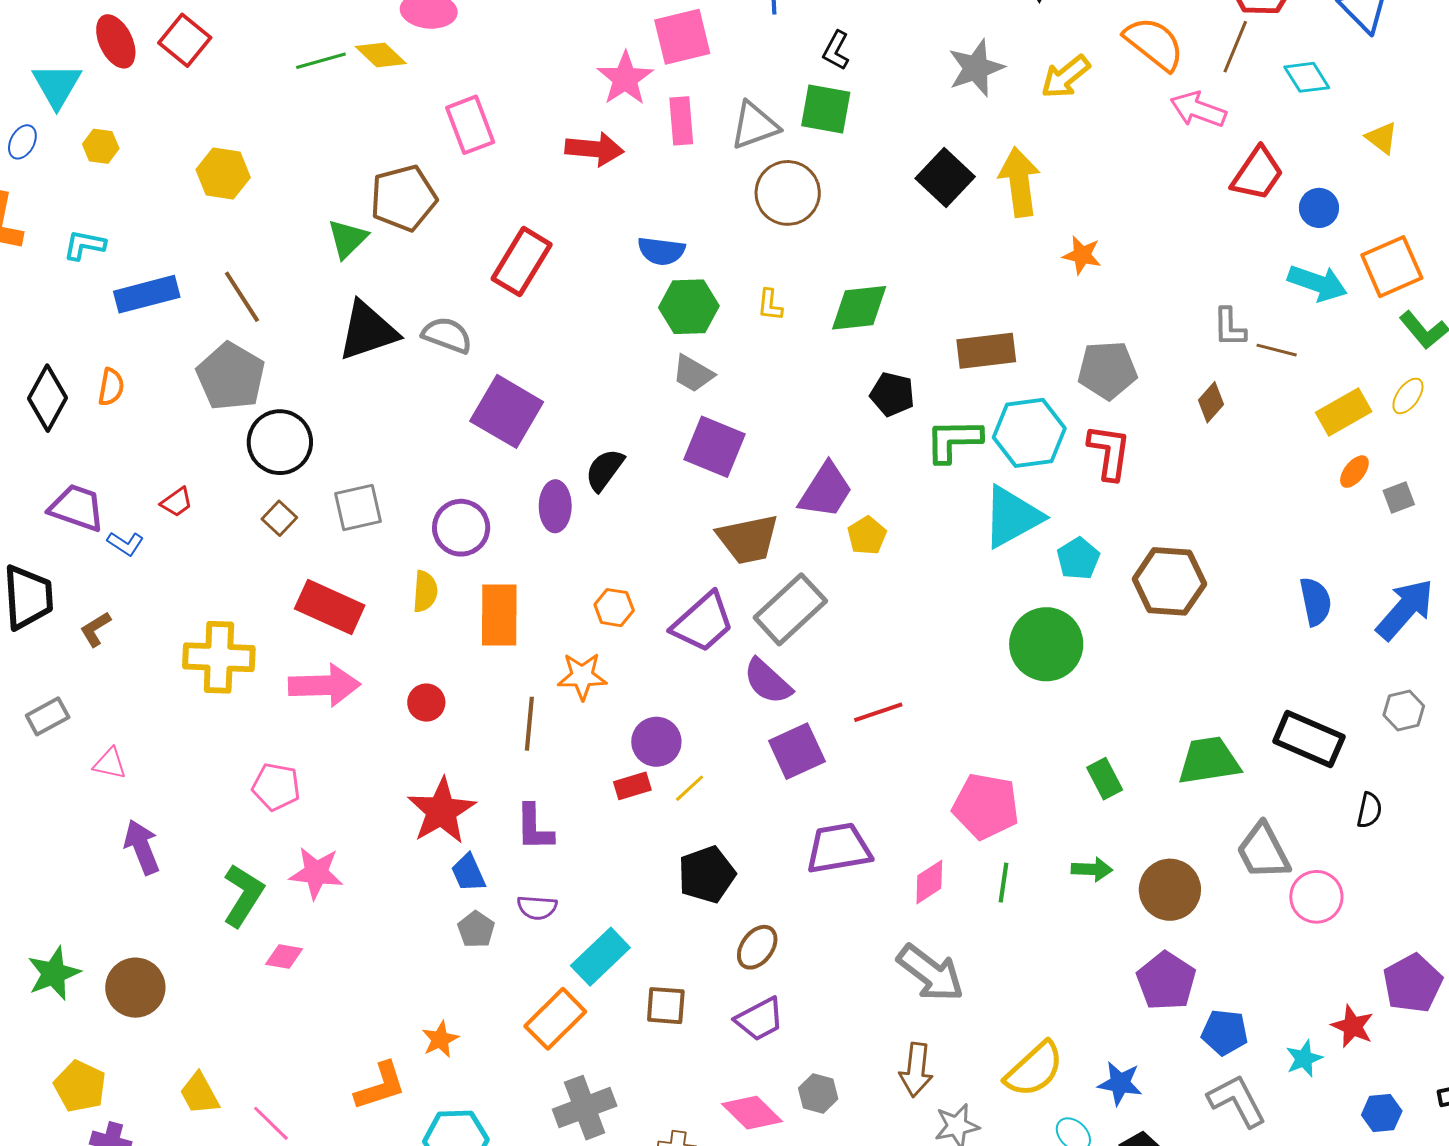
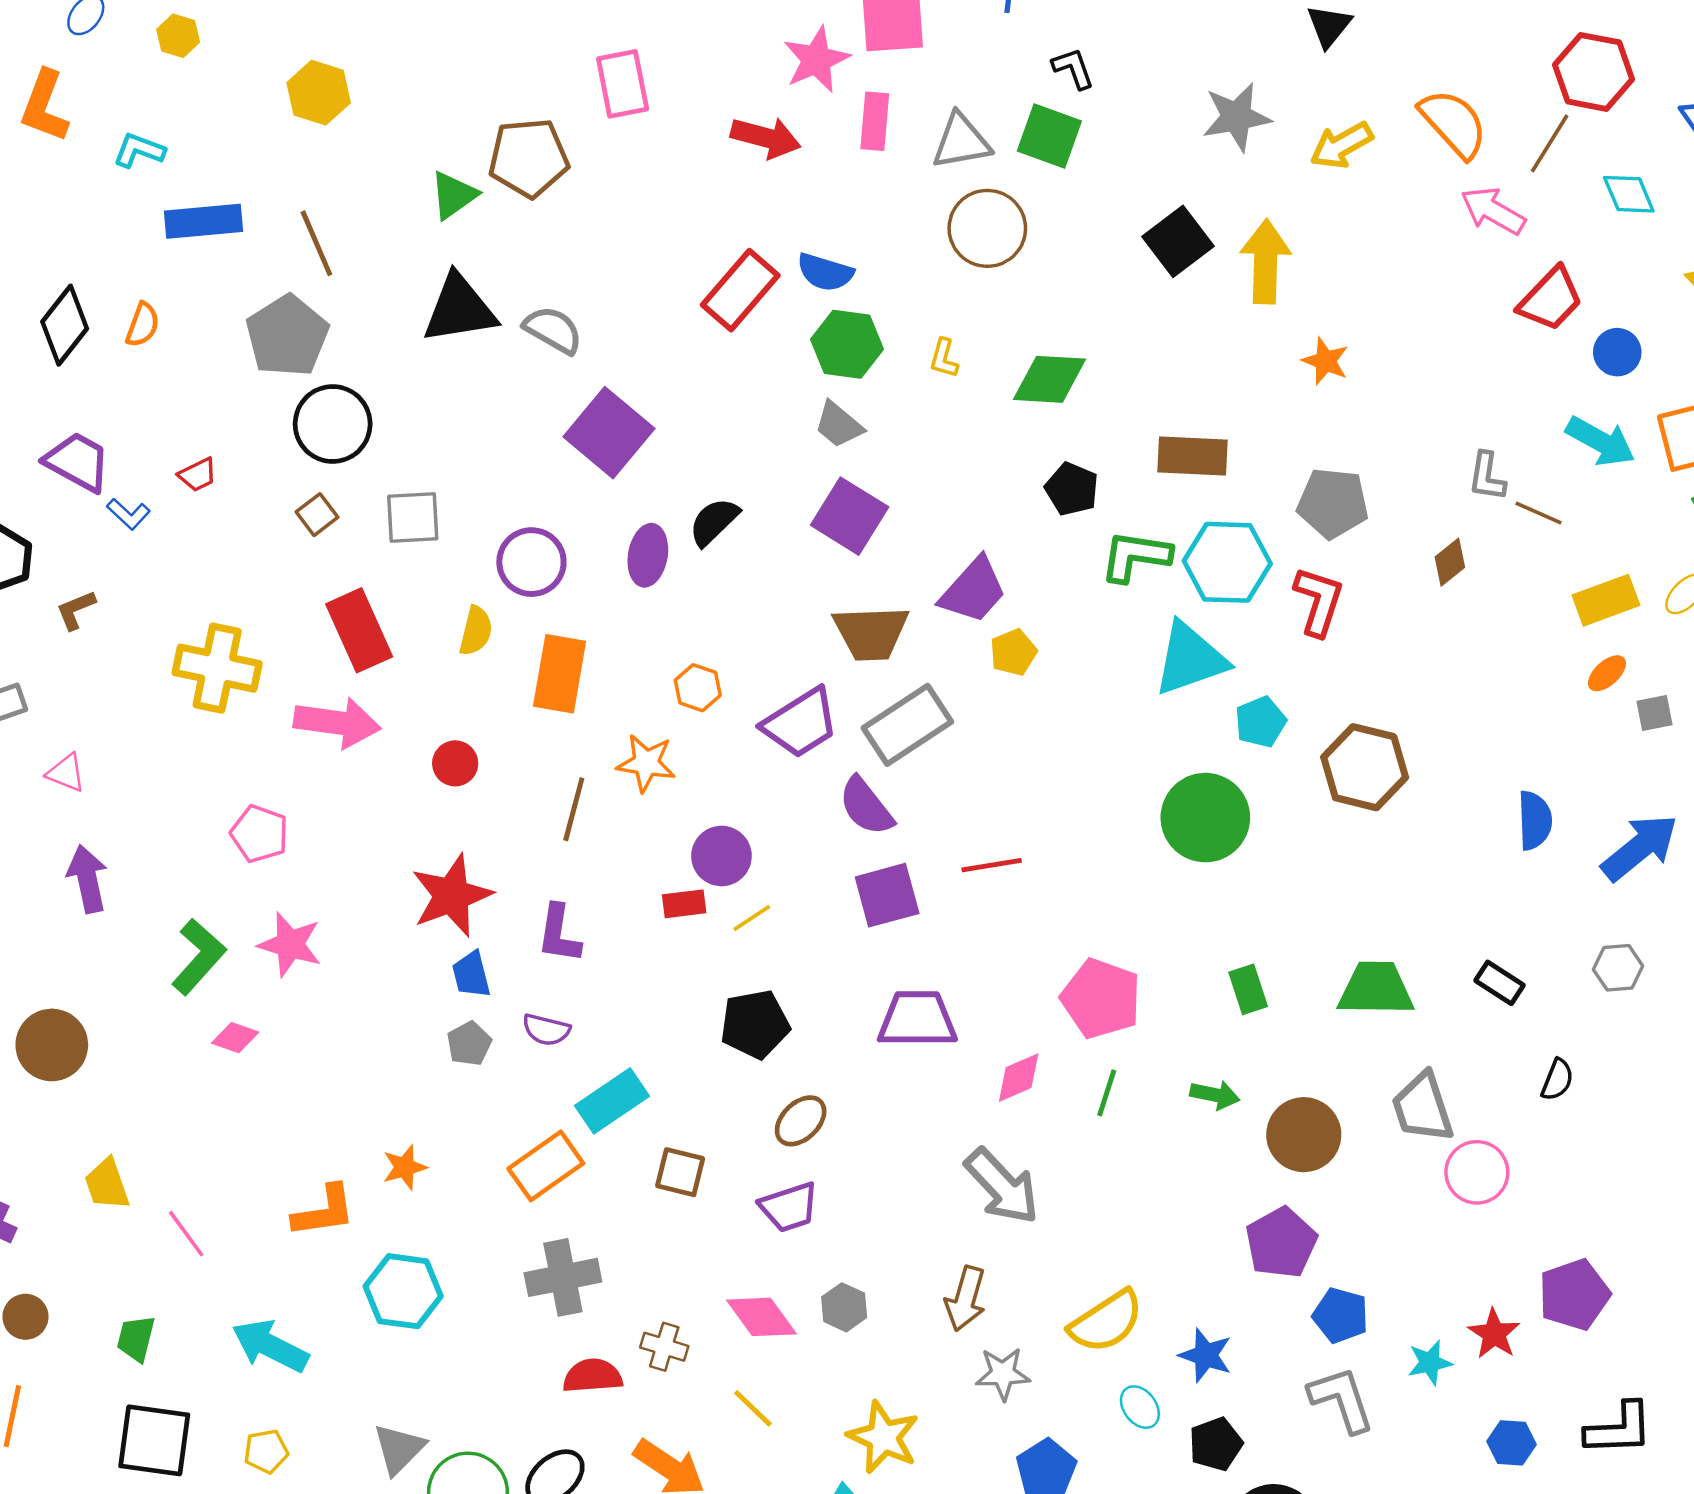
black L-shape: (836, 51) -> (1073, 68), turned 123
red rectangle: (522, 262) -> (740, 290), moved
red rectangle: (330, 607) -> (359, 630), turned 32
black rectangle: (1309, 739) -> (1499, 983), size x0.6

